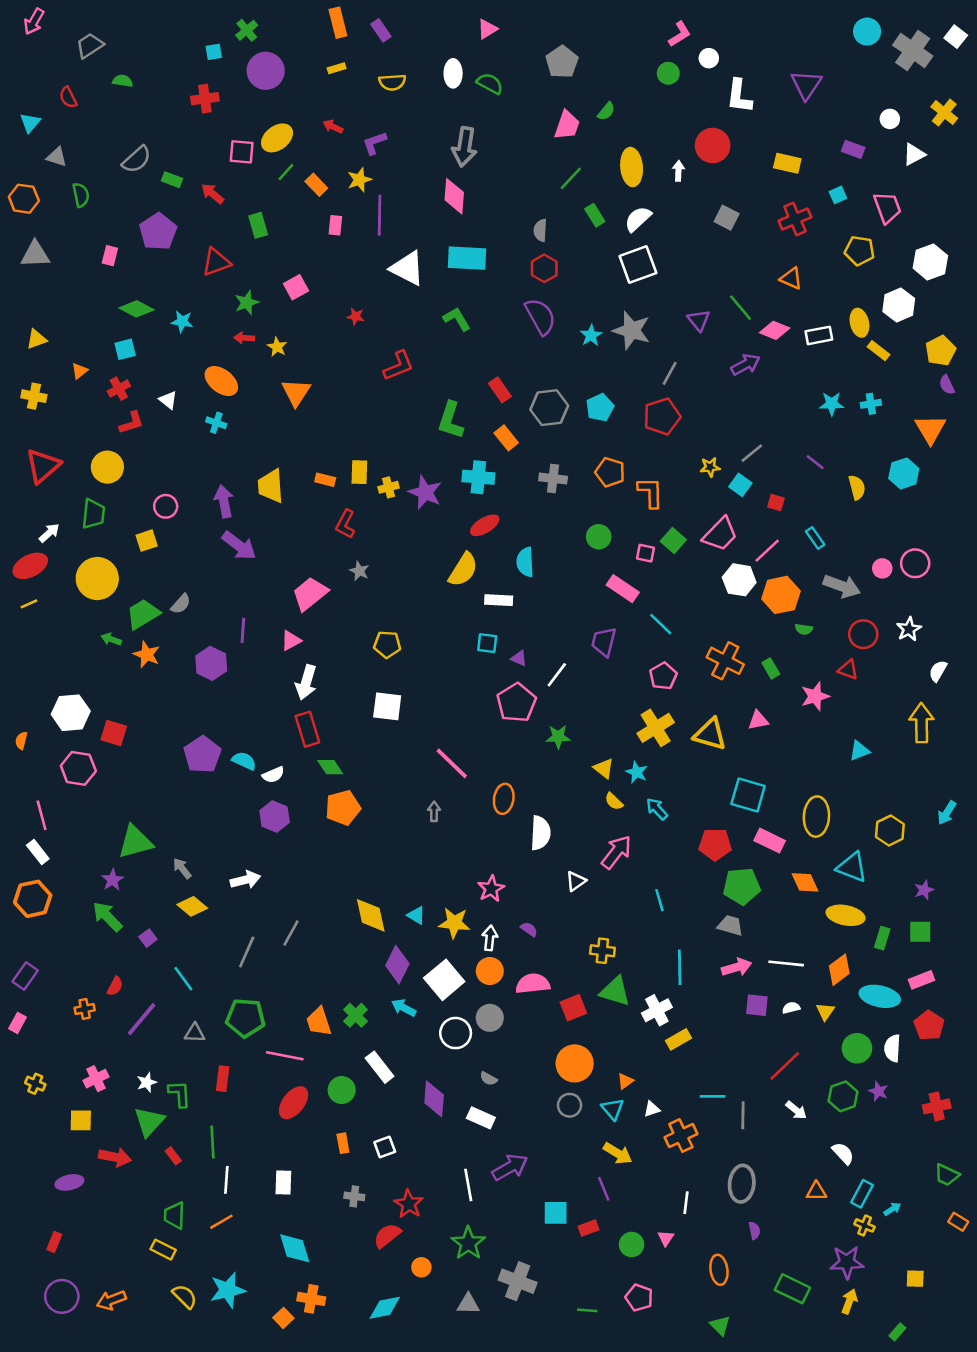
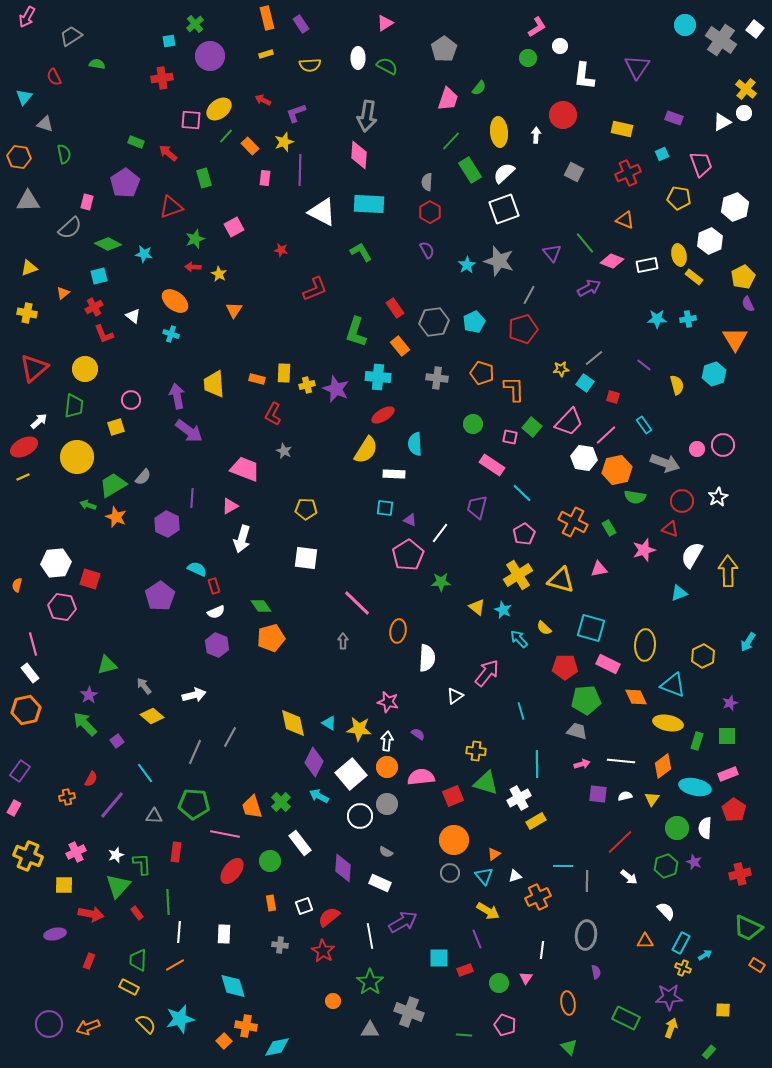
white circle: (890, 119) -> (744, 113), moved
gray semicircle: (137, 159) -> (70, 228), moved
green rectangle: (595, 215) -> (470, 170), size x1.4
purple semicircle: (540, 316) -> (427, 250), size x0.6
orange triangle: (296, 392) -> (234, 310), size x0.7
red L-shape: (131, 423) -> (104, 334), turned 85
pink trapezoid: (310, 594) -> (245, 469), turned 60
green semicircle: (804, 629) -> (635, 497), size x1.5
white semicircle: (938, 671) -> (692, 555), moved, size x1.5
red rectangle: (307, 729) -> (214, 586), moved, size x0.6
cyan semicircle: (244, 761) -> (197, 569), moved
yellow semicircle: (614, 801) -> (544, 628), moved
green triangle: (135, 842) -> (107, 665), size x0.7
pink star: (491, 889) -> (388, 702), turned -30
pink arrow: (737, 967) -> (582, 764), size x0.7
yellow cross: (35, 1084) -> (28, 856), size x1.8
green trapezoid: (947, 1175) -> (748, 928), size x1.4
red semicircle: (387, 1236) -> (329, 917), moved
red rectangle: (54, 1242) -> (89, 961), moved
cyan diamond: (385, 1308) -> (277, 1047), moved

